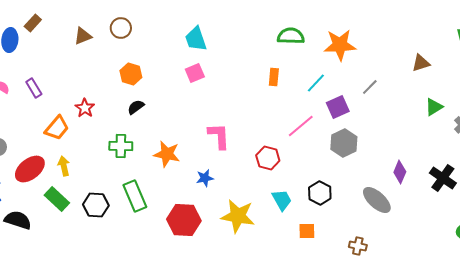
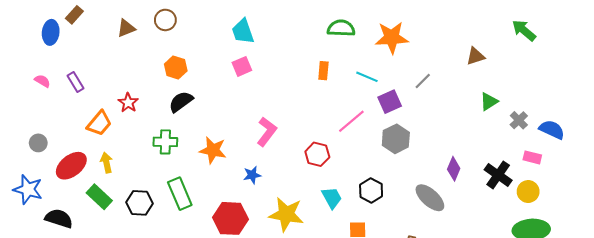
cyan line: (316, 83) -> (367, 77), turned 70
black semicircle: (136, 107) -> (181, 102), size x1.4
pink L-shape: (219, 136) -> (267, 132), turned 40

